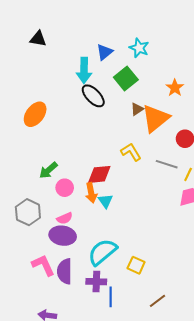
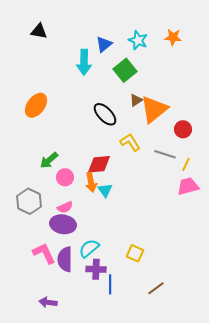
orange star: (175, 88) -> (173, 37), moved, turned -30
black ellipse: (93, 96) -> (105, 114), moved
cyan semicircle: (102, 252) -> (89, 248), moved, size x0.7

